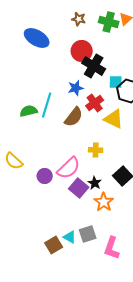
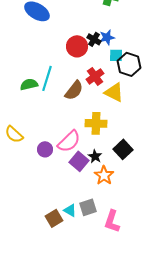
red circle: (82, 51) -> (77, 46), moved
black cross: (94, 66) -> (94, 39), size x0.6
blue star: (76, 88) -> (107, 37), moved
yellow cross: (96, 150) -> (96, 123), size x1.5

